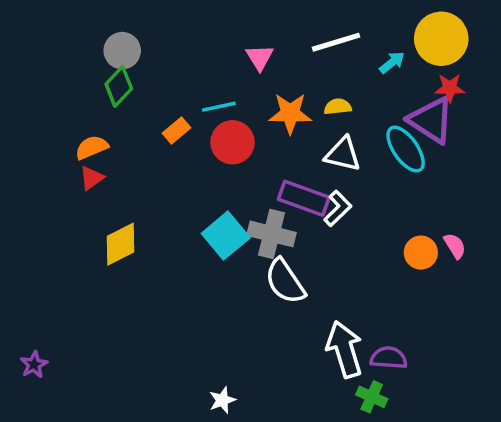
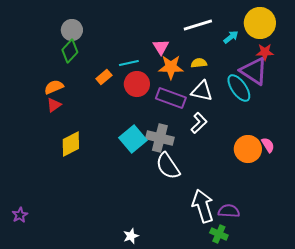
pink triangle: (260, 57) -> (161, 47), moved
purple rectangle: (304, 198) -> (171, 98), moved
orange circle: (421, 253) -> (248, 149), size x1.4

